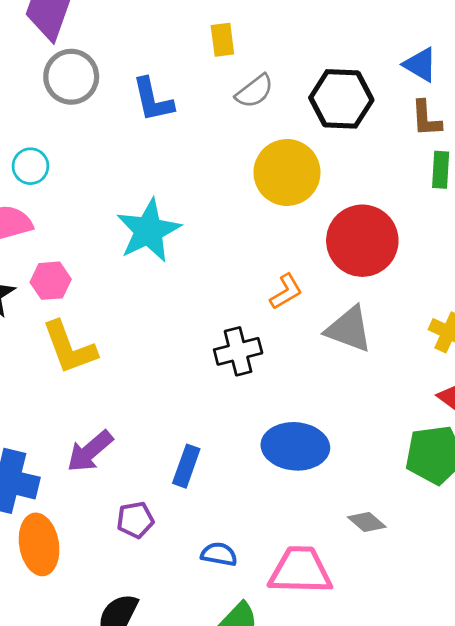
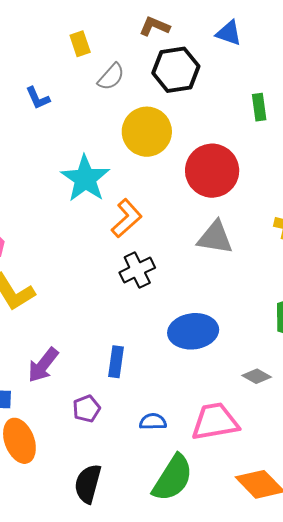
blue L-shape: (153, 100) -> (38, 98), size x0.7
brown L-shape: (426, 119) -> (155, 26), moved, turned 128
cyan star: (148, 231) -> (85, 179), moved
orange L-shape: (286, 292) -> (127, 218), moved, size x1.4

